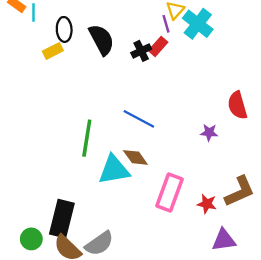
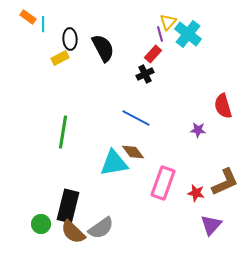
black cross: (141, 51) -> (145, 74), moved
green line: (87, 138) -> (63, 132), moved
purple triangle: (224, 240) -> (211, 225), turned -40

